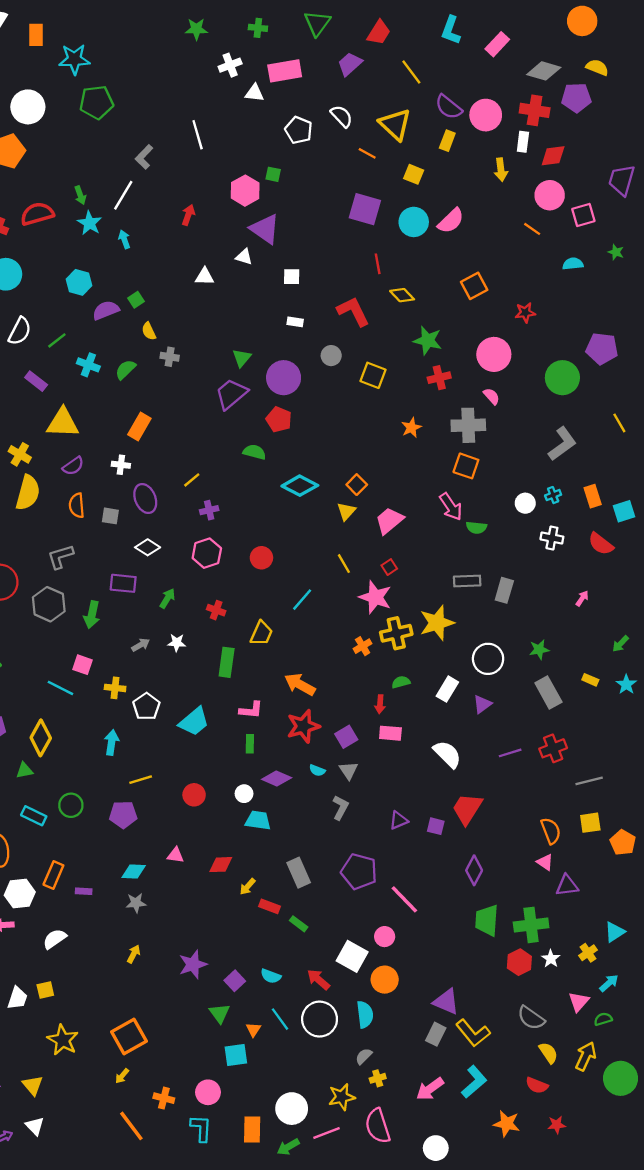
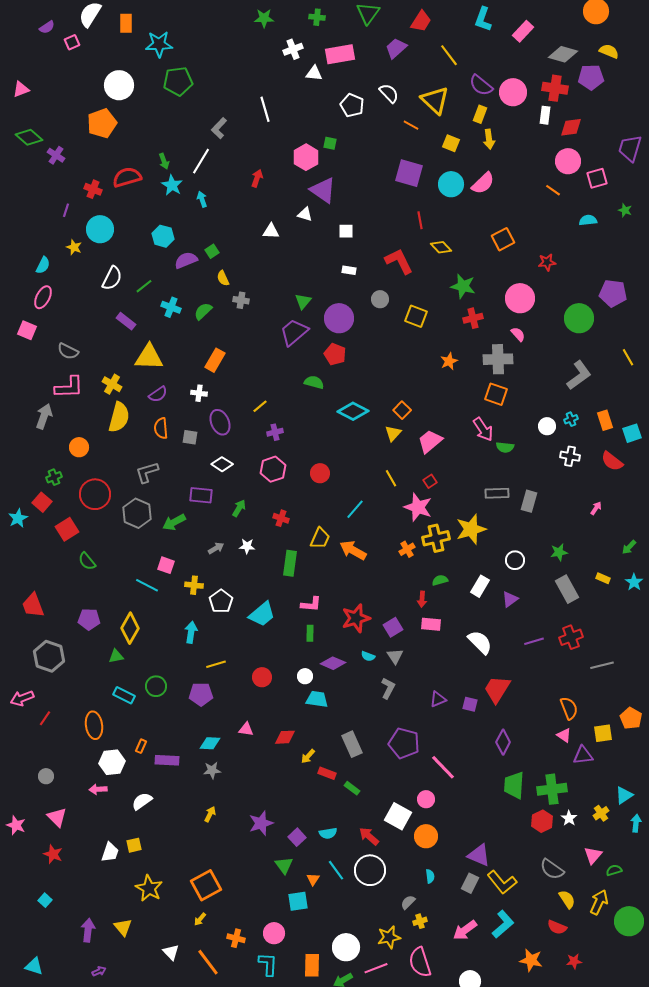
yellow arrow: (501, 170) -> (489, 139), moved
green arrow: (92, 615) -> (174, 522), turned 50
white circle: (488, 659) -> (515, 560), size x0.7
orange arrow: (300, 684) -> (353, 550), moved
yellow square: (590, 823) -> (603, 733), moved
orange rectangle: (53, 875) -> (141, 746), size x0.6
purple rectangle: (84, 891) -> (167, 760), size x1.6
cyan semicircle: (271, 976) -> (328, 833), turned -30
cyan arrow: (609, 983) -> (636, 823), moved, turned -42
cyan semicircle: (365, 1014) -> (430, 876), moved, size x0.6
white triangle: (35, 1126) -> (171, 952), moved

